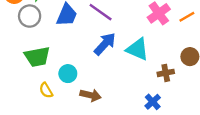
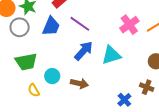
cyan triangle: (137, 49) -> (111, 55), turned -40
brown cross: (166, 73) -> (147, 87), moved, turned 32
brown arrow: (91, 95) -> (79, 83), moved

